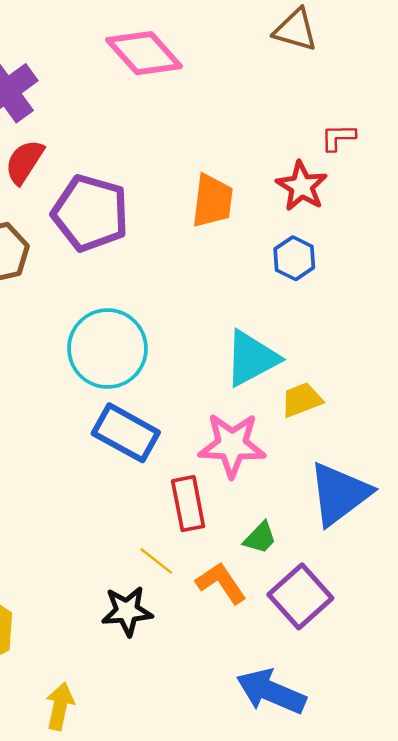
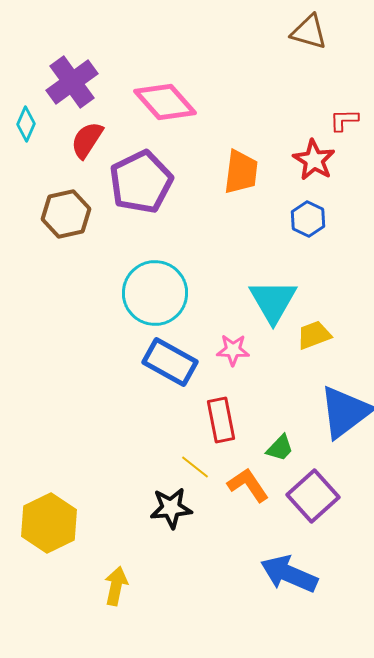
pink diamond: (144, 53) -> (165, 102), moved
purple pentagon: (90, 213) -> (141, 182), turned 30
cyan triangle: (252, 358) -> (273, 301), turned -32
pink star: (232, 445) -> (233, 350), moved, size x0.6

